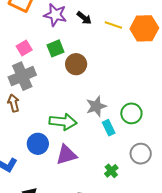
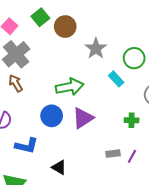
gray star: (96, 106) -> (96, 48), moved
green cross: (111, 171) -> (132, 120), turned -32

